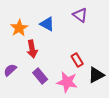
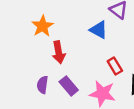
blue triangle: (47, 24) -> (99, 30), moved
purple semicircle: (10, 70) -> (42, 85), moved, turned -40

